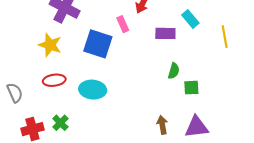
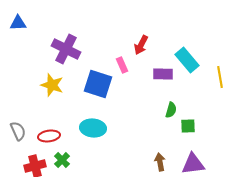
cyan rectangle: (190, 19) -> (187, 60), size x1.4
red ellipse: (54, 80) -> (49, 136), moved

